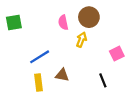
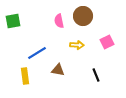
yellow arrow: (81, 40) -> (77, 45), moved, turned 72
pink square: (117, 54) -> (107, 42), moved
yellow rectangle: (39, 83) -> (25, 76), moved

